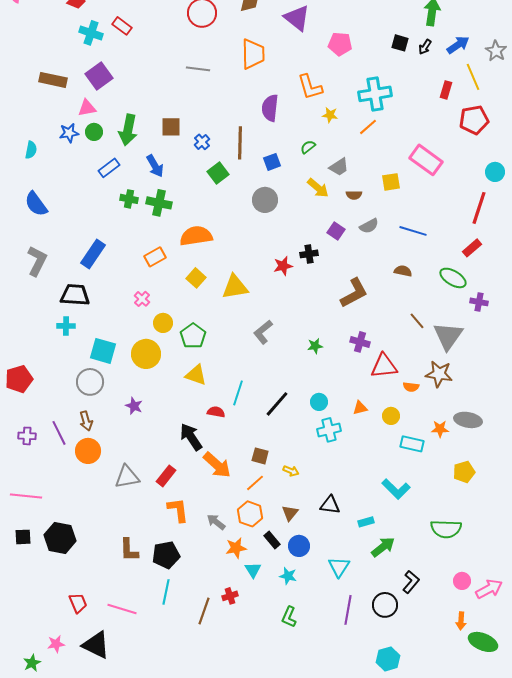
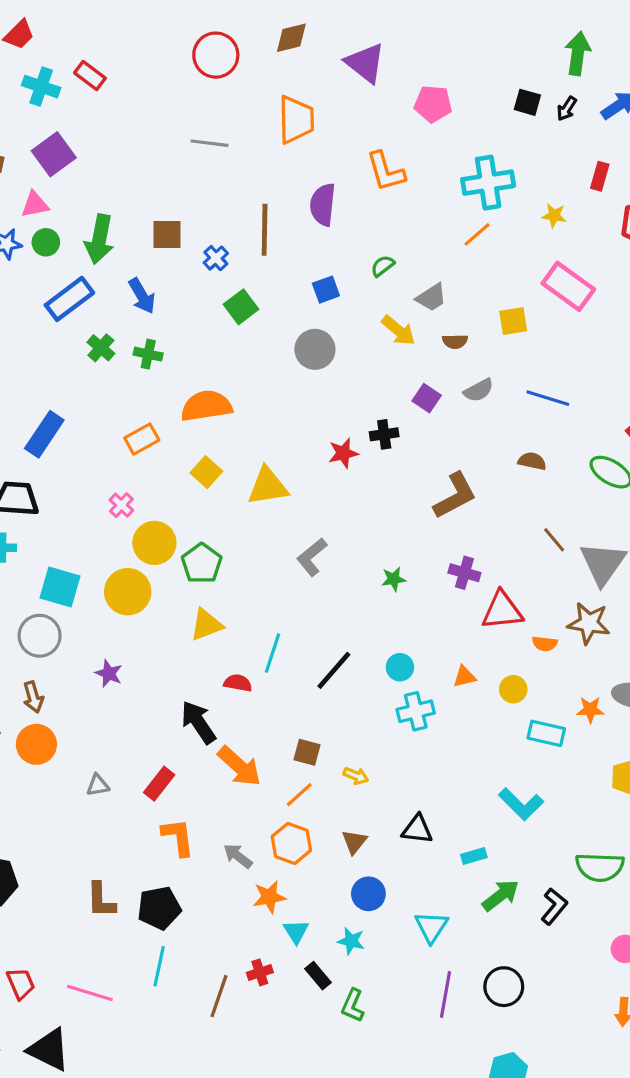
yellow star: (330, 115) -> (554, 216), moved
brown line: (240, 143) -> (265, 230), moved
blue rectangle: (109, 168) -> (69, 299), size x1.4
green cross: (129, 199) -> (101, 348), turned 30
green cross: (159, 203) -> (148, 354), size x0.7
yellow circle: (163, 323) -> (154, 543), size x1.4
yellow triangle: (196, 375) -> (206, 625), turned -40
gray triangle: (127, 477) -> (98, 785), size x0.6
black rectangle: (272, 540) -> (318, 976), moved
black L-shape: (411, 582) -> (554, 906), moved

